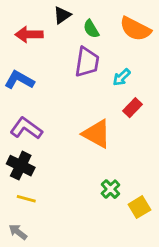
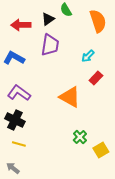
black triangle: (62, 15) -> (48, 19), moved
green semicircle: (91, 29) -> (66, 10), moved
orange semicircle: (135, 29) -> (98, 21), turned -135
purple trapezoid: (87, 62) -> (50, 45), moved

